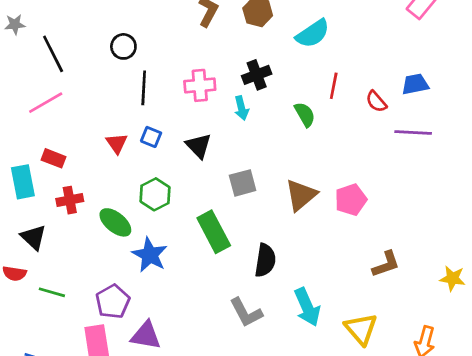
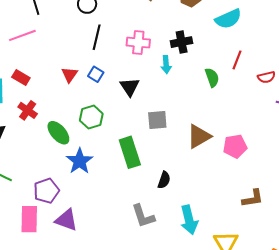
red semicircle: (376, 102) -> (266, 77), turned -72
red cross: (70, 200) -> (28, 110), turned 36
black semicircle: (265, 260) -> (164, 180), size x0.7

